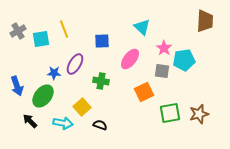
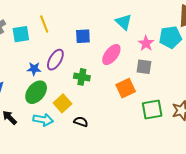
cyan pentagon: (184, 60) -> (170, 37), moved
green ellipse: (43, 96) -> (36, 92), moved

